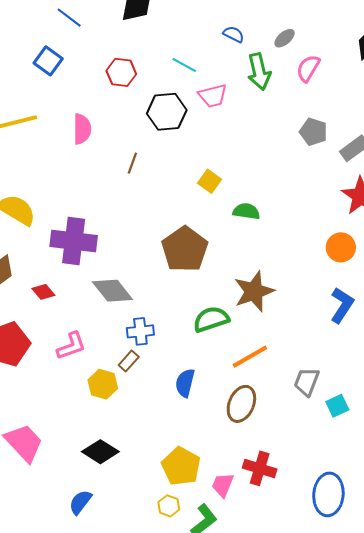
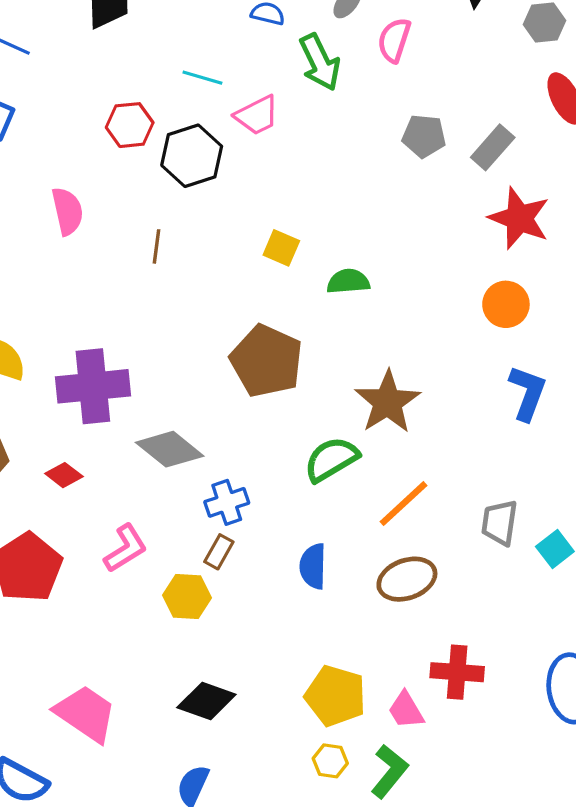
red hexagon: (121, 72) -> (130, 125), moved
brown ellipse: (241, 404) -> (407, 579), turned 60
pink trapezoid: (223, 485) -> (406, 710), turned -40

